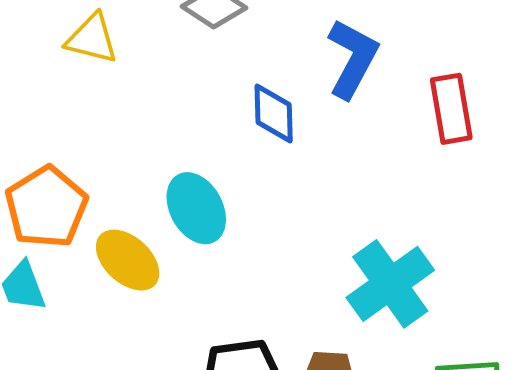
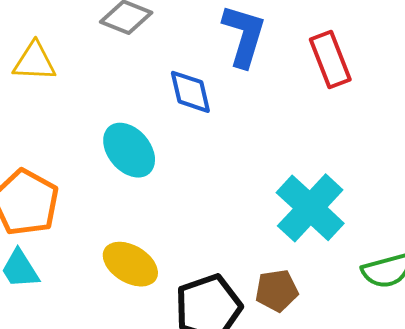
cyan ellipse: (196, 208) -> (129, 150), moved
yellow ellipse: (128, 260) -> (130, 264), moved

